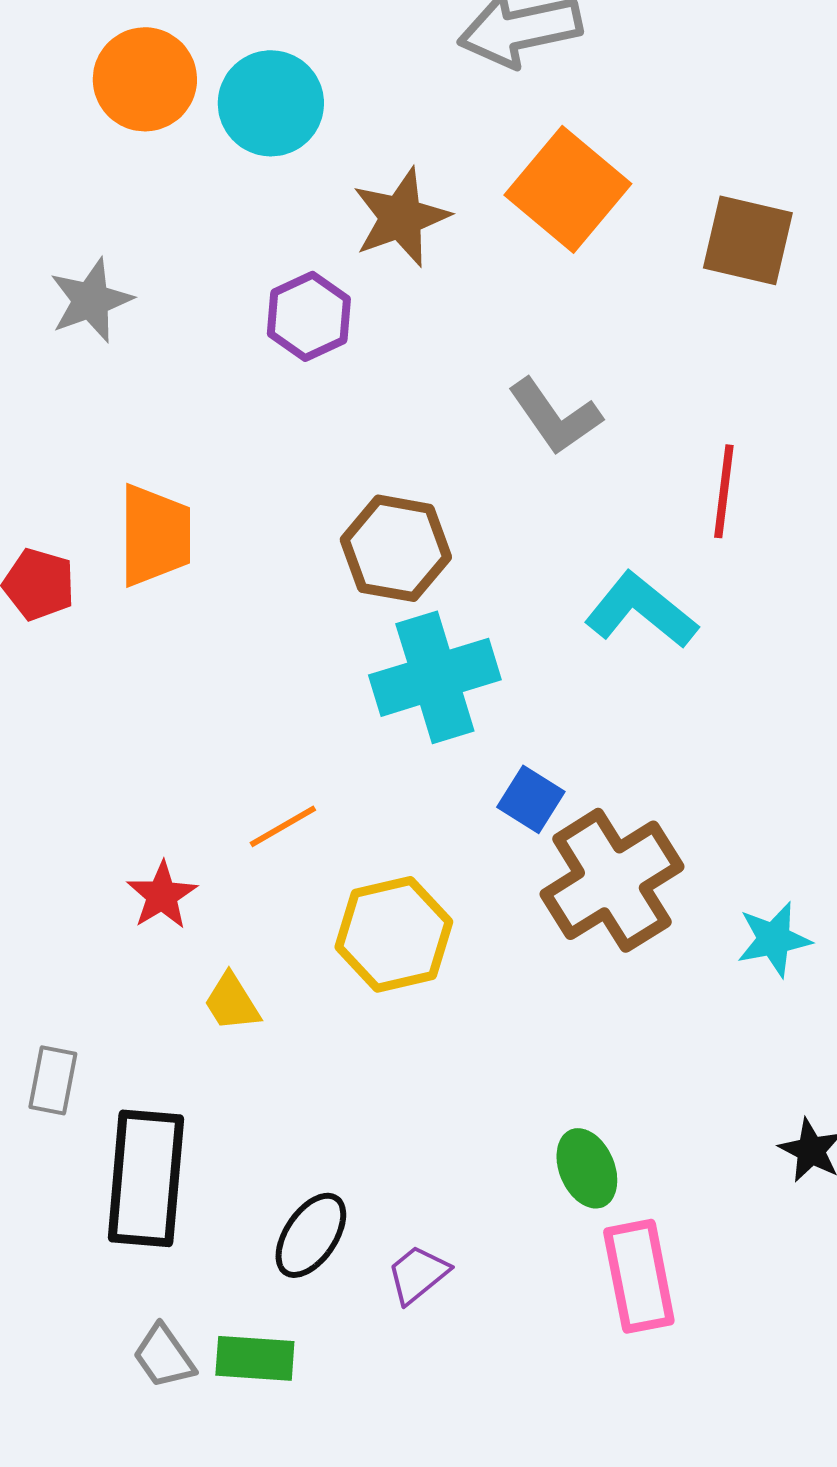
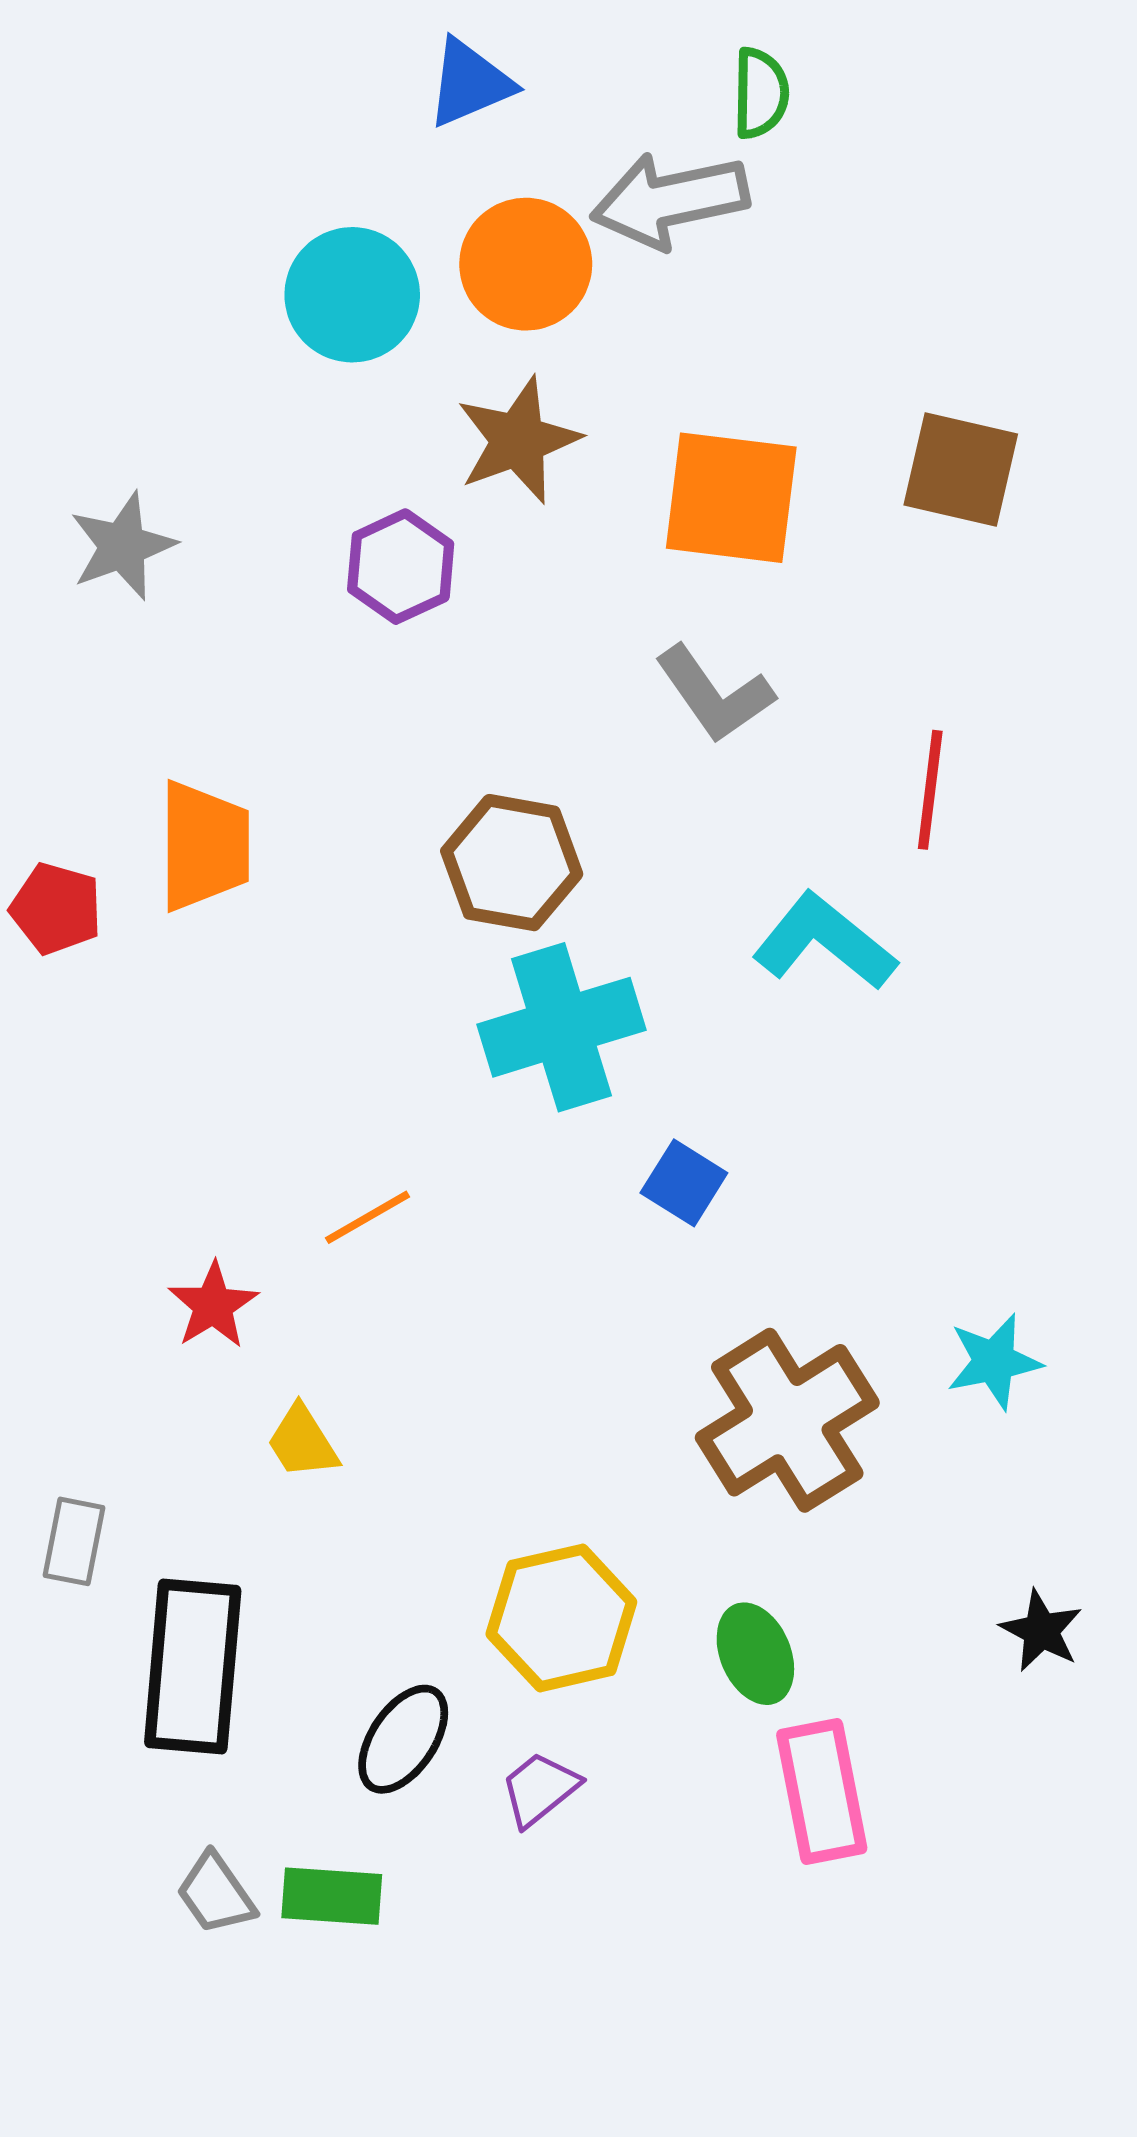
orange circle: (145, 79) -> (526, 264), moved
orange square: (568, 189) -> (731, 498), moved, turned -33
brown cross: (612, 880) -> (787, 1420), moved
yellow hexagon: (394, 934) -> (561, 1618), moved

